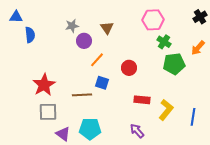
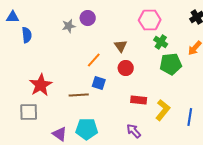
brown triangle: (107, 28) -> (121, 46), moved
purple circle: (84, 41) -> (88, 18), moved
gray square: (48, 112) -> (29, 112), moved

